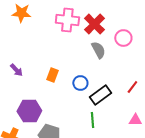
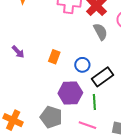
purple hexagon: (29, 111) -> (70, 93), moved

